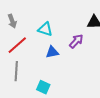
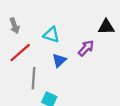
blue triangle: (52, 52) -> (59, 60), turned -32
gray line: (16, 71) -> (34, 78), moved

